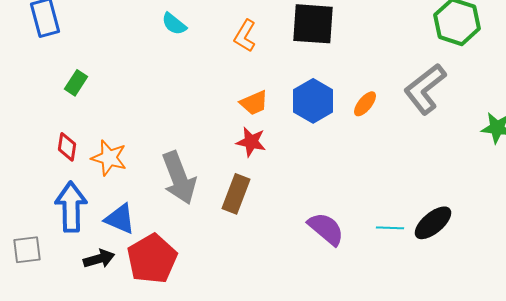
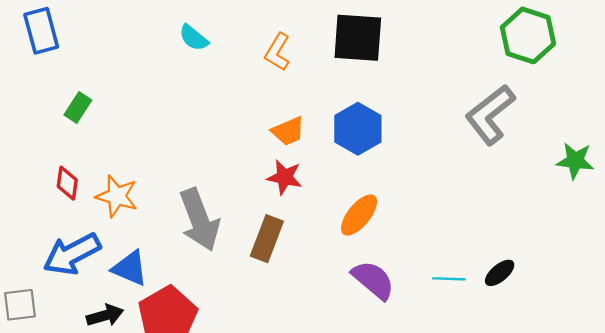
orange ellipse: (365, 104) -> (359, 215), moved, size x1.4
blue arrow: (71, 207) -> (72, 254), turned -117
black ellipse: (433, 223) -> (500, 273), size x0.7

